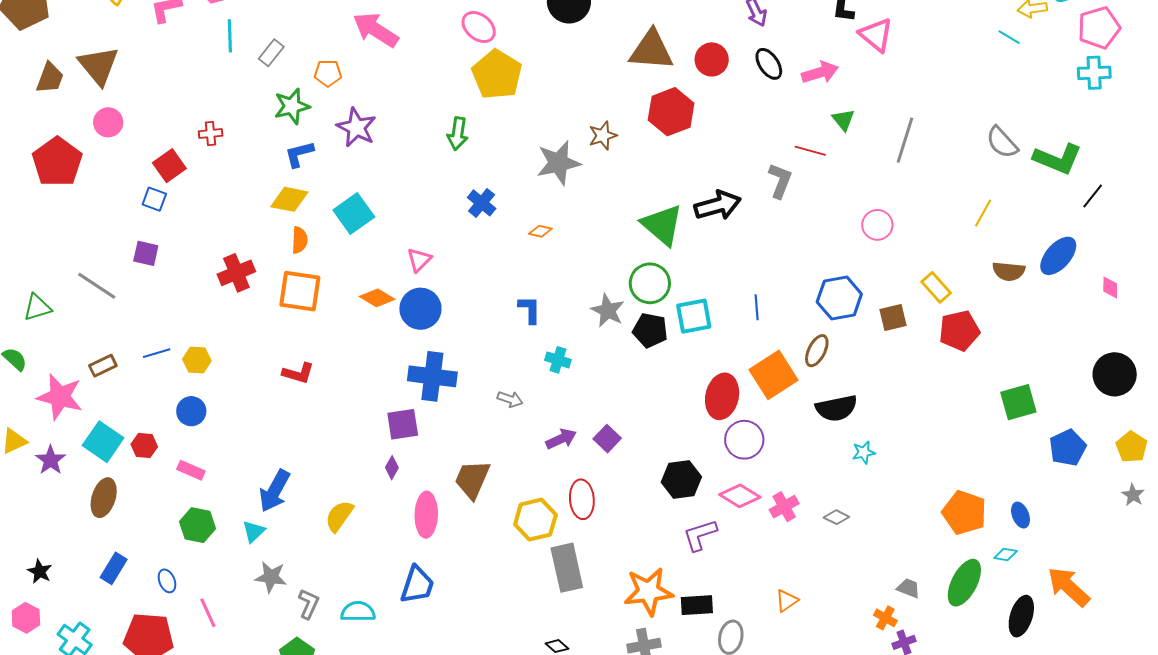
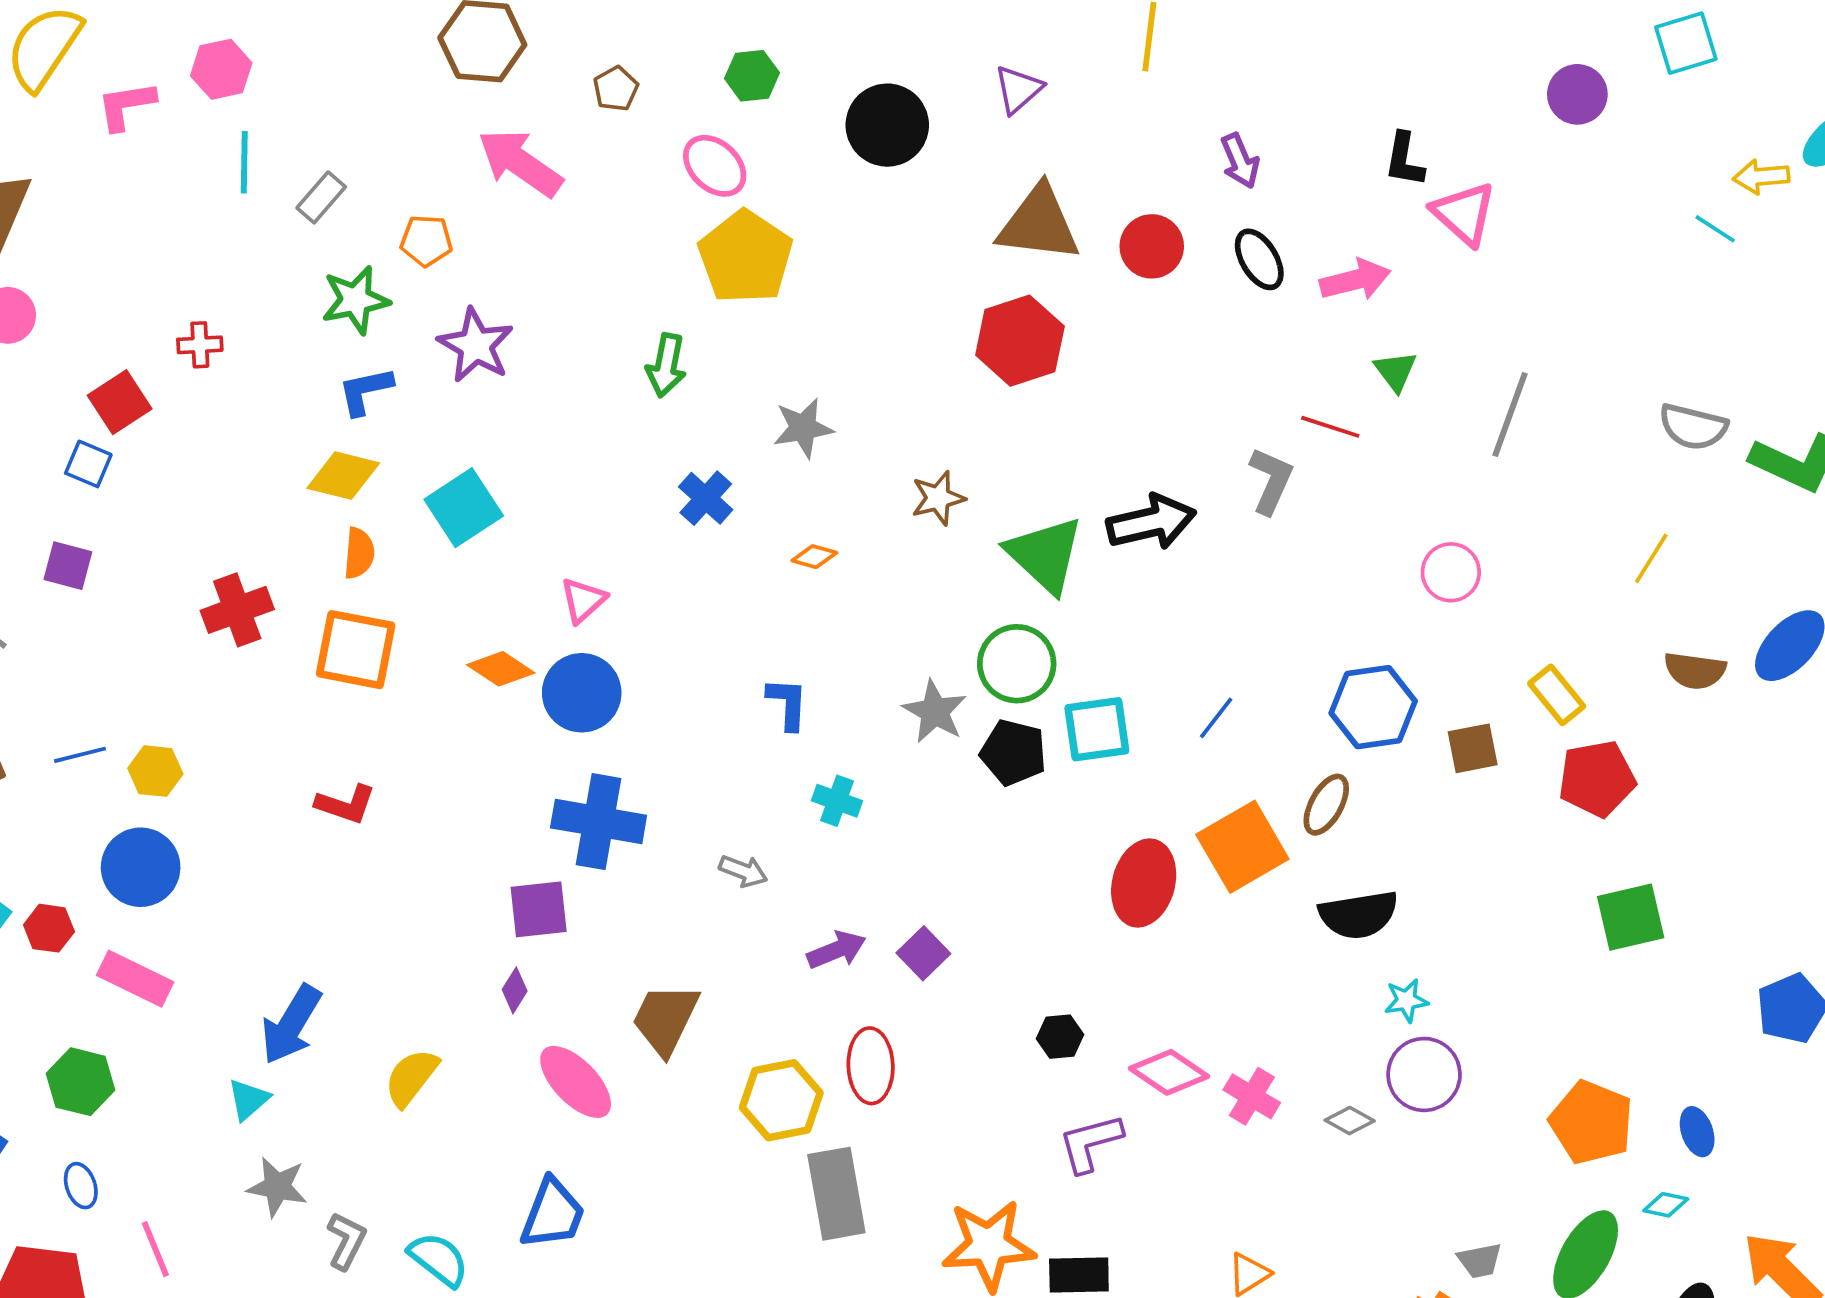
red hexagon: (671, 112) -> (1020, 341), moved
brown star: (603, 136) -> (938, 498), moved
gray semicircle: (1002, 142) -> (1693, 427), turned -36
gray star: (558, 163) -> (803, 428), moved, size x0.7
blue line: (757, 307) -> (1216, 718), turned 40
green square: (1018, 402) -> (1631, 917), moved
blue circle: (191, 411) -> (141, 867), size x1.4
purple circle: (744, 440) -> (1424, 1074), moved
pink rectangle: (191, 470) -> (135, 979), size x1.4
black hexagon: (681, 480) -> (1060, 1037), size x0.6
pink cross: (784, 507) -> (1252, 1096), turned -32
pink ellipse: (426, 515) -> (576, 1082), turned -48
green hexagon: (197, 525) -> (81, 1082), moved
gray trapezoid: (908, 588) -> (1480, 1260), turned 145
cyan semicircle: (358, 612) -> (439, 1259), turned 36

